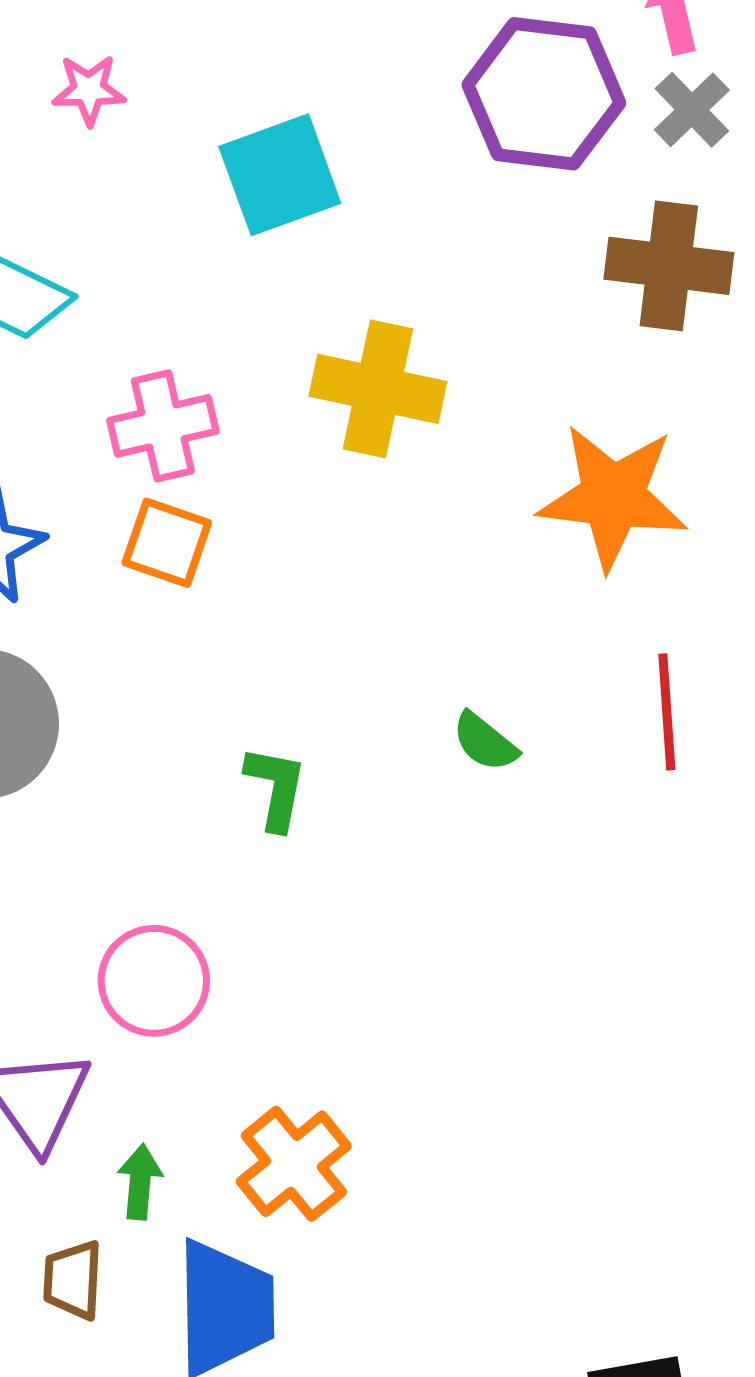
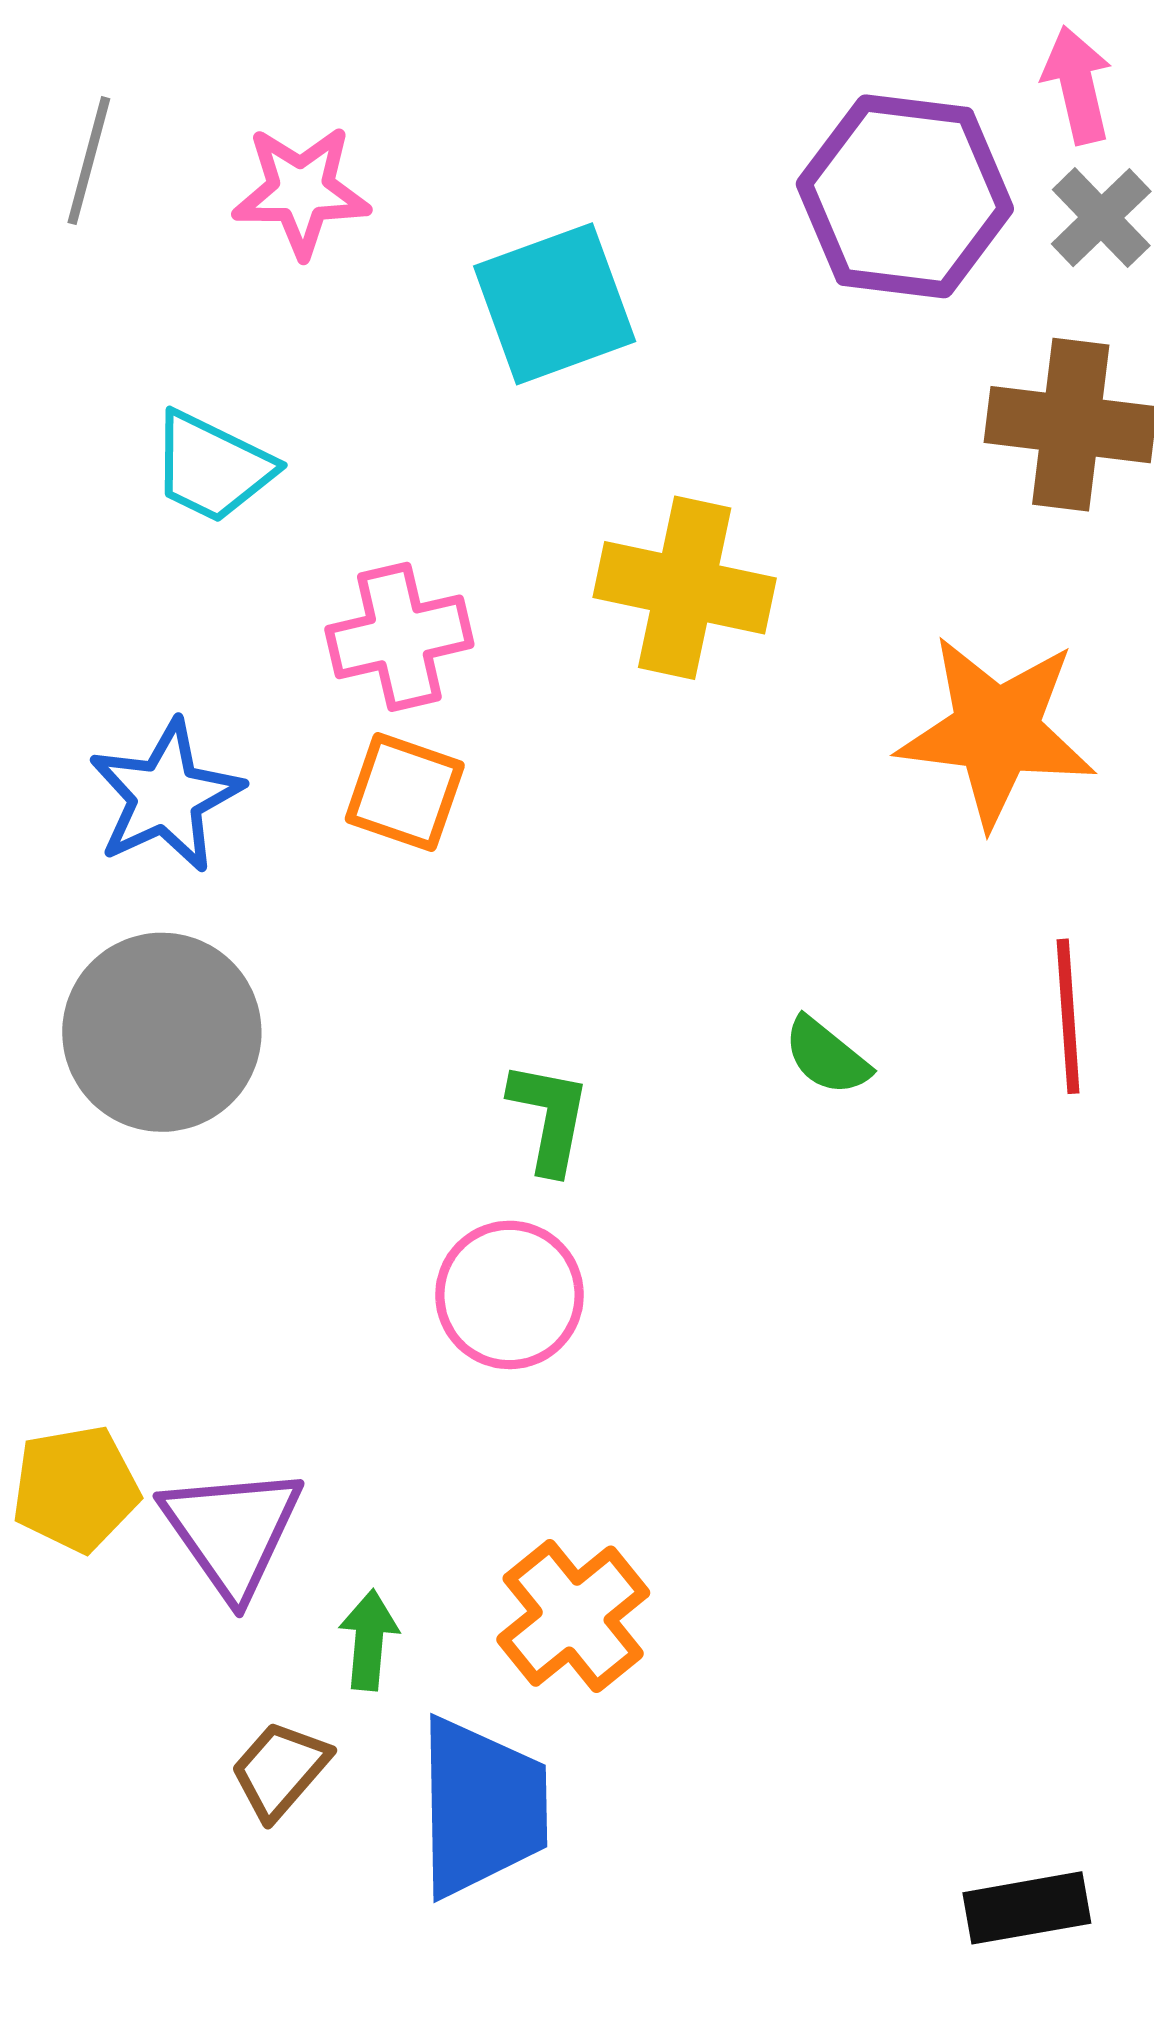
pink star: (89, 90) -> (301, 191), size x1.4
pink circle: (154, 981) -> (509, 1295), moved
brown trapezoid: (73, 1280) -> (280, 1770), turned 38

